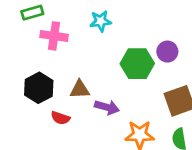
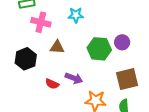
brown triangle: (80, 89) -> (57, 47), moved
red semicircle: (60, 118) -> (52, 84), moved

